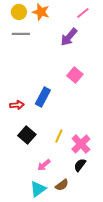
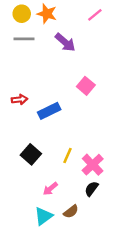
purple arrow: (69, 37) -> (65, 42), moved, turned -90
blue rectangle: (43, 97) -> (49, 111), turned 36
red arrow: (17, 105) -> (19, 99), moved

